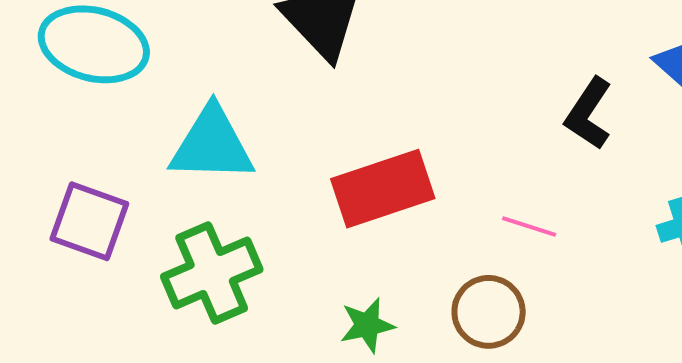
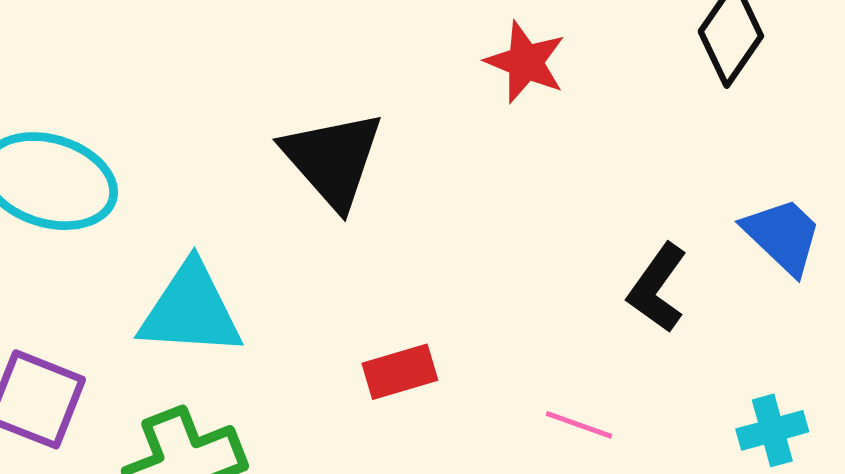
red rectangle: (383, 189) -> (400, 372), size x0.6

